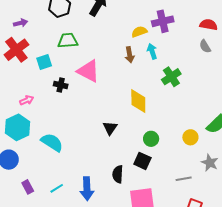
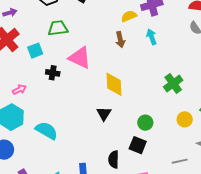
cyan arrow: (152, 51) -> (151, 37), moved
green cross: (171, 77) -> (173, 83), moved
yellow diamond: (138, 101) -> (114, 84), moved

